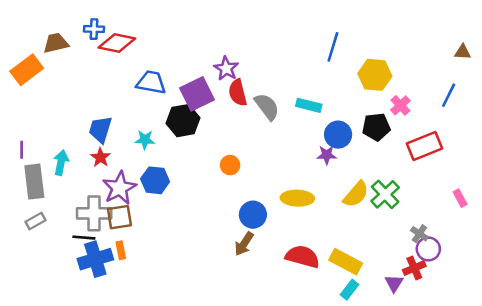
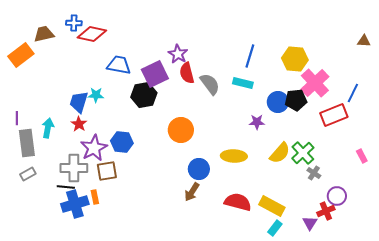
blue line: (333, 47) -> (250, 56), moved
blue line: (449, 95) -> (353, 93), moved
pink cross: (400, 105) -> (315, 83), size x1.8
blue circle: (338, 135) -> (278, 102), moved
cyan star: (145, 140) -> (96, 95), moved
orange circle: (230, 165) -> (181, 130), size x1.6
brown square: (119, 217) -> (107, 171), moved
gray cross: (419, 234) -> (314, 173), moved

